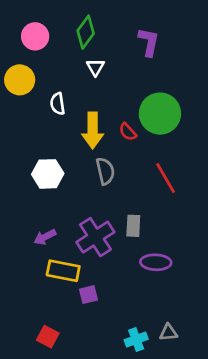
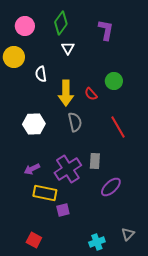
green circle: (160, 114) -> (114, 81), size x0.6
purple ellipse: (156, 262) -> (111, 187), turned -45
gray triangle: (168, 332) -> (128, 234), moved, turned -40

